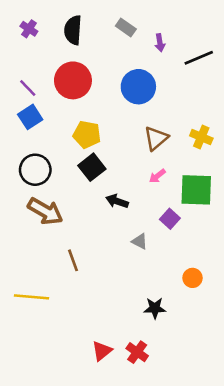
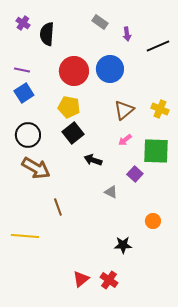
black semicircle: (73, 30) -> (47, 34), moved
red circle: (73, 80) -> (74, 71), moved
purple line: (28, 88) -> (22, 70), turned -35

